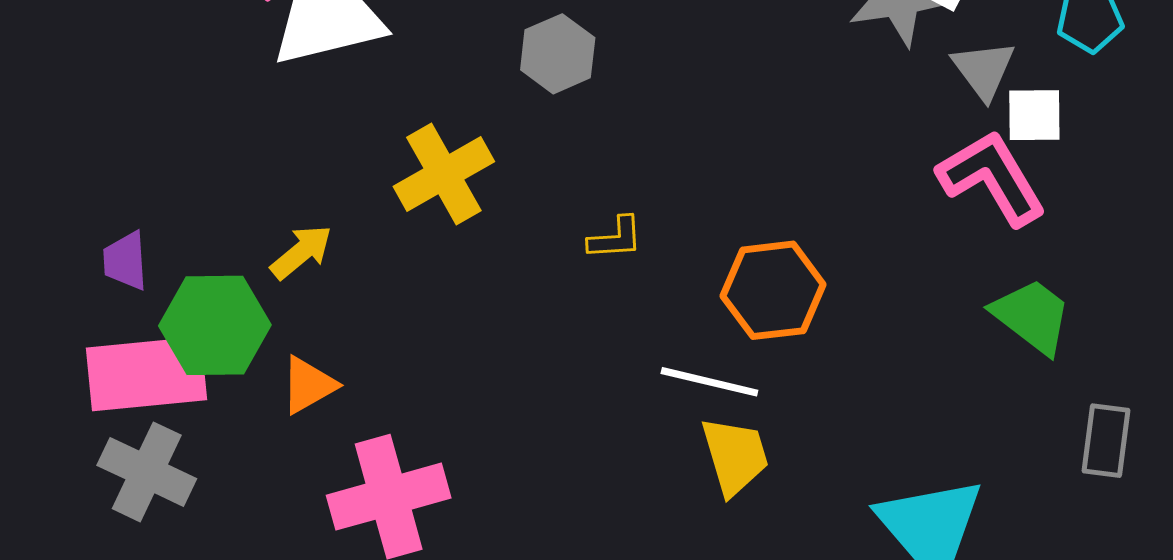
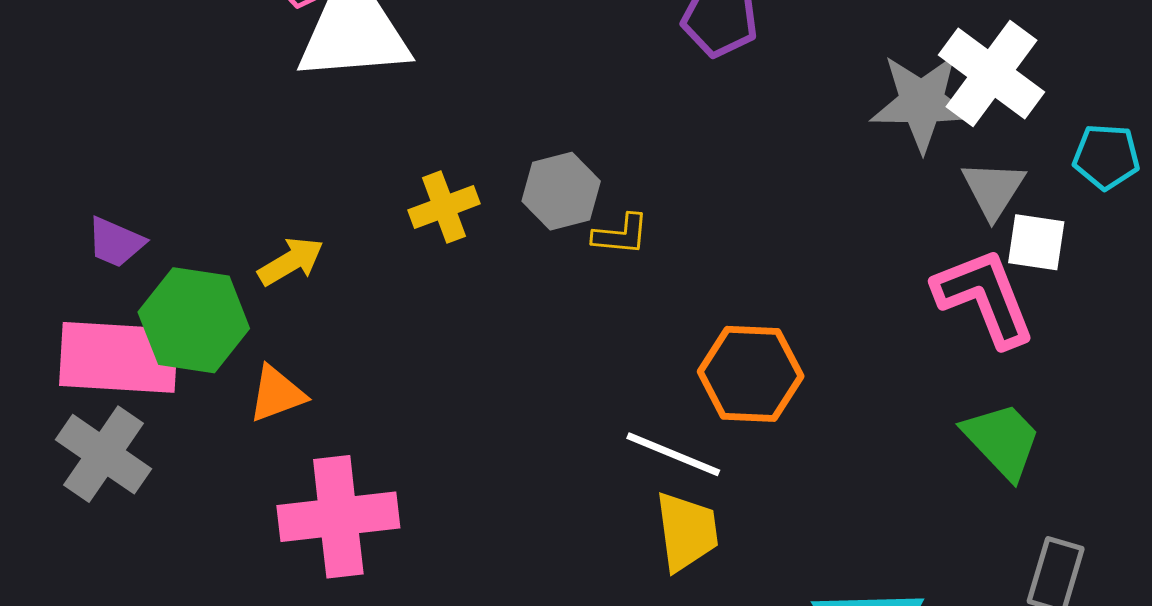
gray hexagon: (558, 54) -> (561, 191), moved
yellow cross: (444, 174) -> (444, 207), size x0.7
yellow L-shape: (615, 238) -> (621, 235), moved
purple trapezoid: (125, 261) -> (116, 242), turned -72

